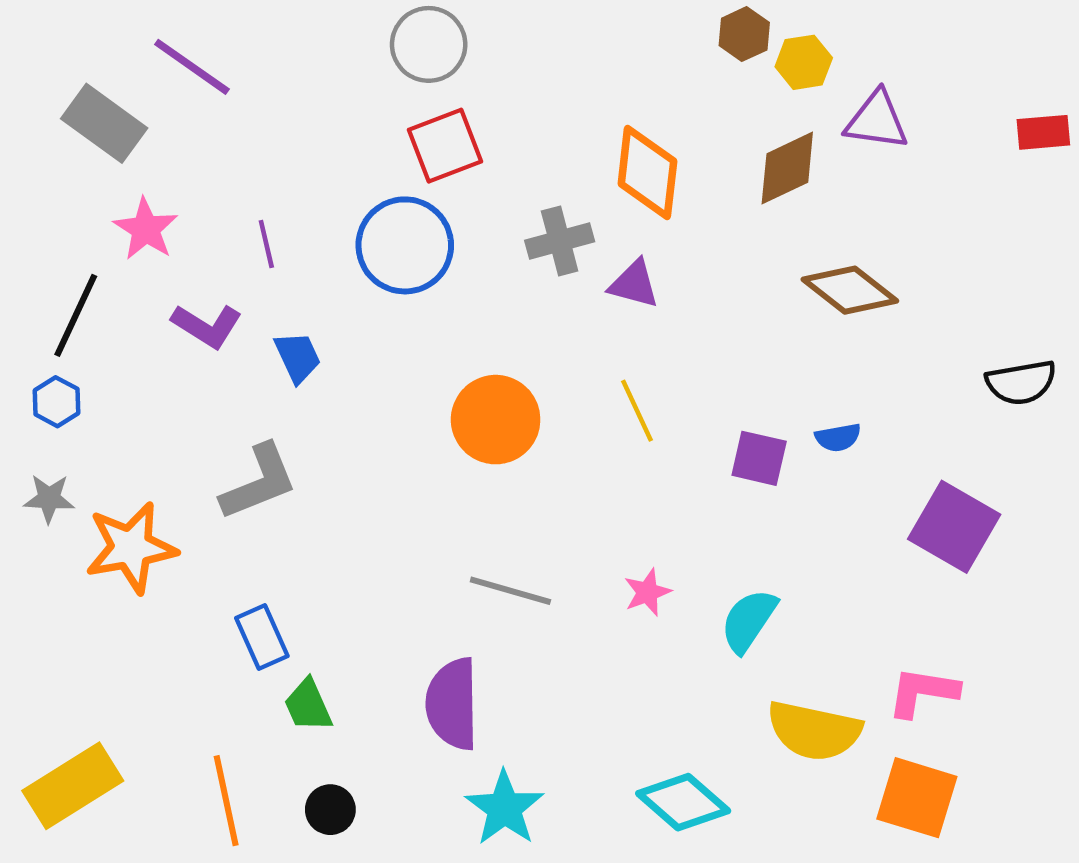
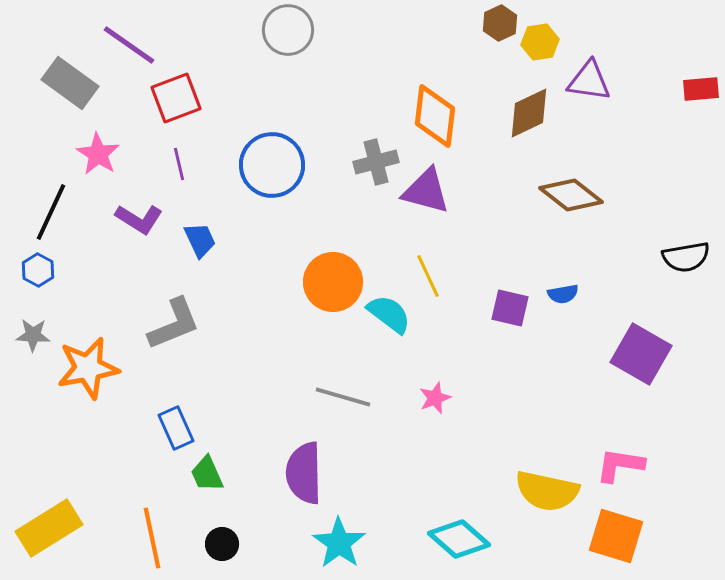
red square: (445, 146) -> (176, 98), moved
purple triangle: (634, 284) -> (426, 191), size x1.4
cyan semicircle: (749, 621) -> (389, 314), moved, turned 93

